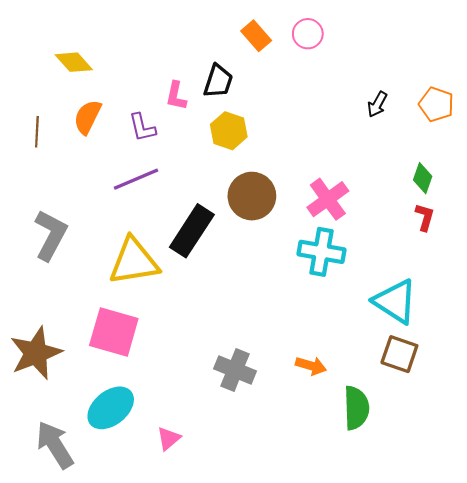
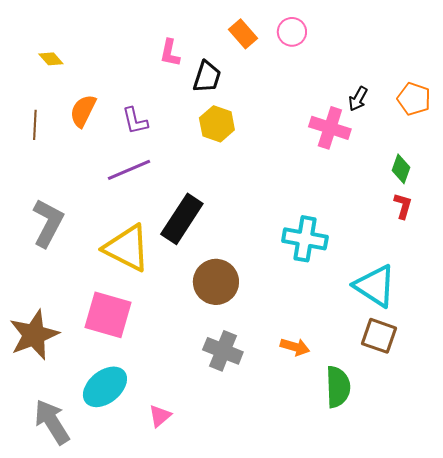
yellow diamond: (74, 62) -> (51, 59), moved, size x0.7
pink L-shape: (176, 96) -> (170, 53), moved
brown circle: (252, 196) -> (216, 282), moved
pink cross: (328, 199) -> (330, 128), moved, turned -36
yellow triangle: (134, 261) -> (127, 248), turned 36

